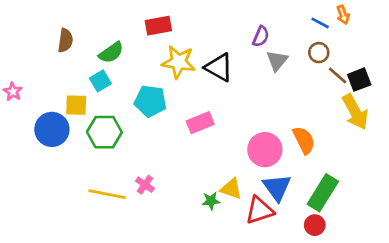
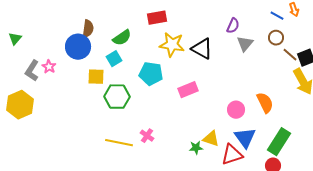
blue circle: (52, 129) -> (78, 47), moved
pink circle: (265, 150) -> (236, 110), size x0.7

